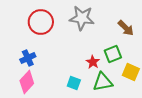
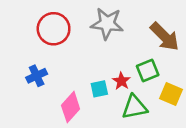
brown arrow: (126, 28) -> (165, 37), size x1.4
pink diamond: (27, 82) -> (71, 107), moved
cyan square: (74, 83) -> (99, 89), moved, turned -32

